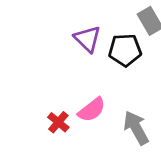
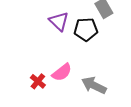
gray arrow: (136, 128) -> (94, 85), turned -35

